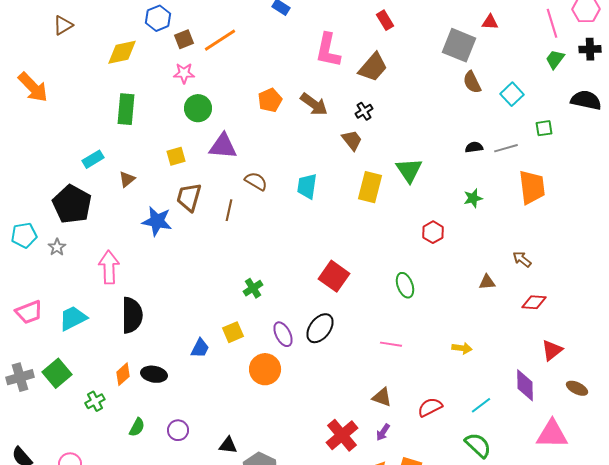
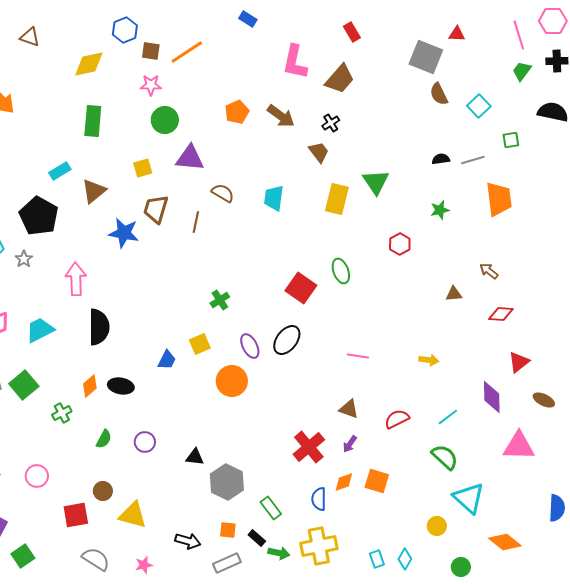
brown triangle: (63, 25) -> (30, 37), turned 50
brown square: (184, 39) -> (151, 51), turned 30
brown triangle: (127, 179) -> (94, 191), size x1.5
green ellipse: (405, 285) -> (341, 271), moved

